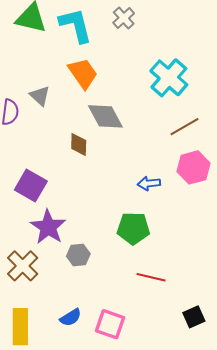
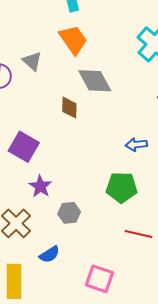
purple star: (48, 227) -> (40, 186), size x0.7
blue semicircle: (71, 317) -> (49, 254), moved

